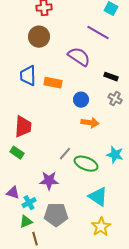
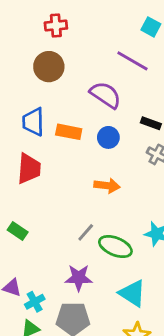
blue circle: (81, 100) -> (108, 137), moved
orange arrow: (90, 123) -> (107, 186), moved
red trapezoid: (23, 127) -> (29, 169), moved
purple star: (49, 181) -> (79, 278), moved

